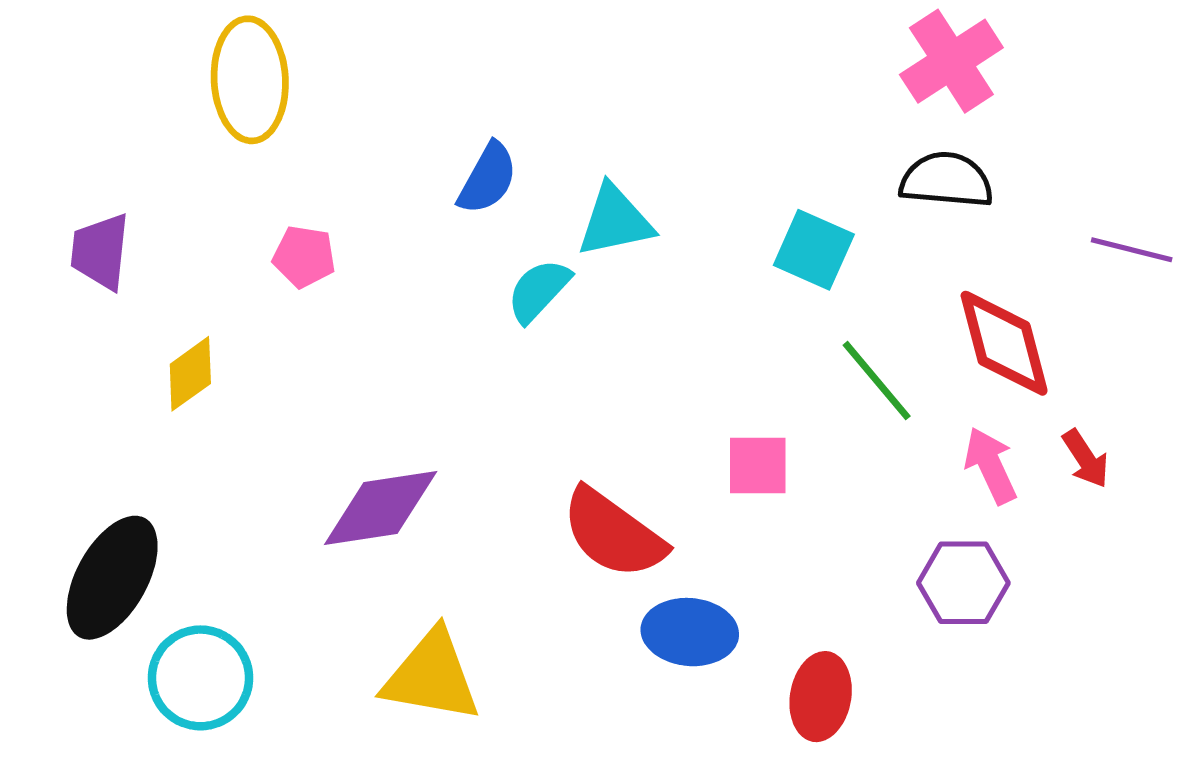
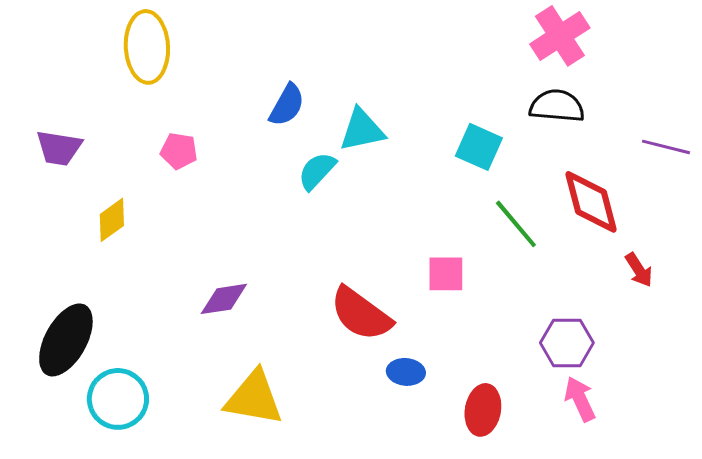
purple trapezoid: (100, 251) -> (59, 148), turned -87
pink arrow: (991, 466) -> (580, 399), moved
purple diamond: (381, 508) -> (224, 299), size x0.7
blue ellipse: (690, 632) -> (406, 372), size x0.7

